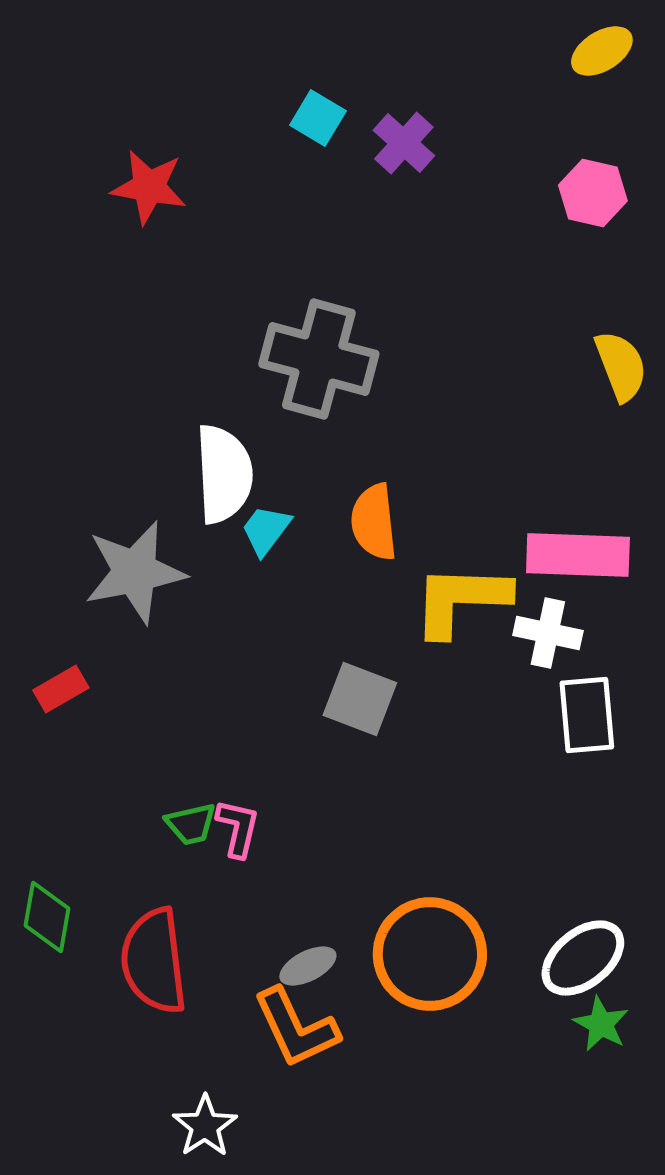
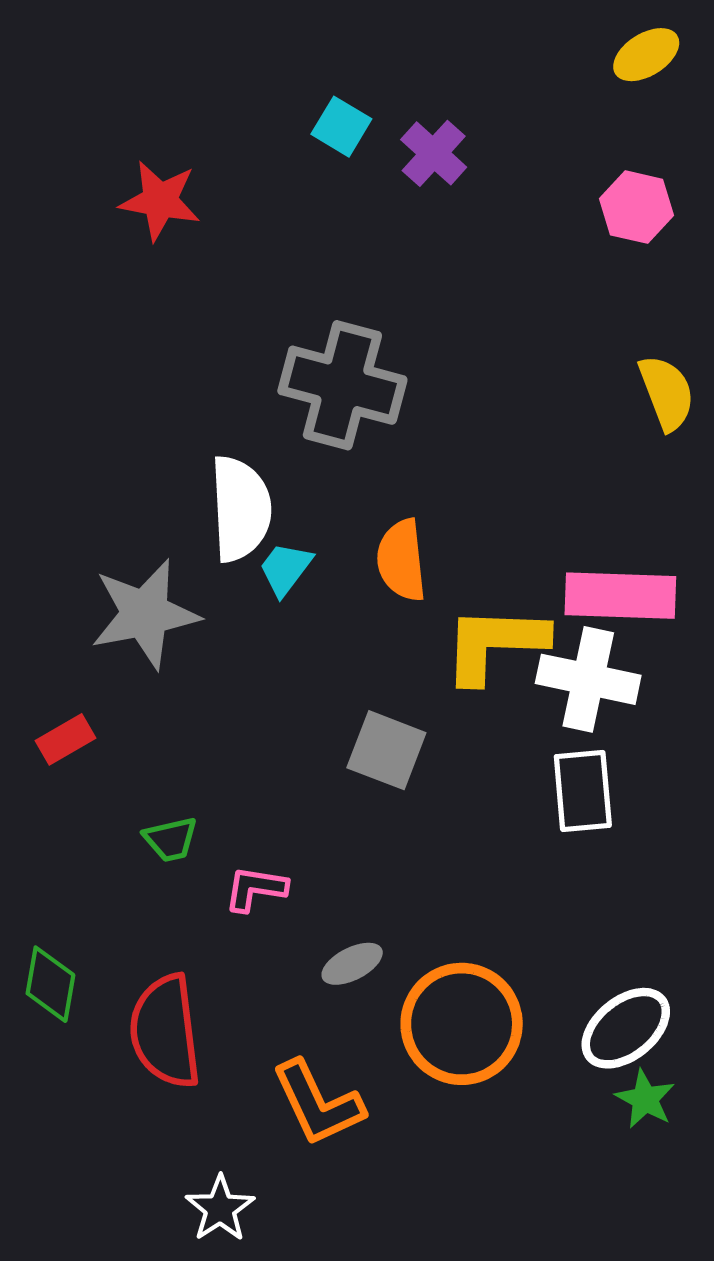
white cross: (548, 633) -> (588, 679), size x1.4
white rectangle: (587, 715) -> (583, 791), moved
green trapezoid: (191, 824) -> (171, 839), moved
pink L-shape: (238, 828) -> (255, 889), turned -94
gray ellipse: (308, 966) -> (352, 964), moved

